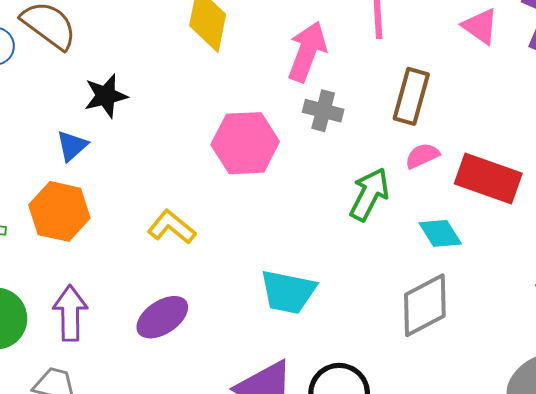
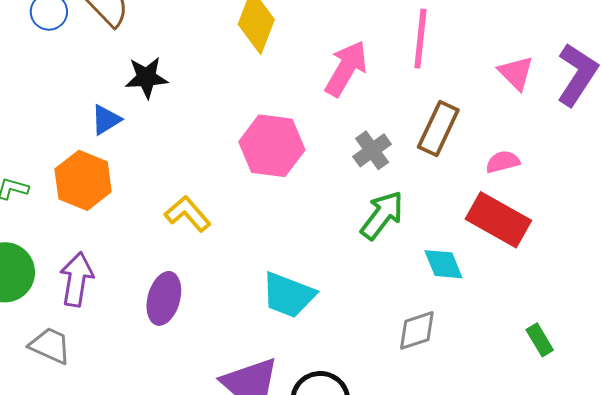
gray cross: (323, 111) -> (372, 150), moved, turned 30
pink semicircle: (422, 156) -> (503, 162), moved
gray diamond: (425, 305) -> (417, 330), size x0.7
purple ellipse: (162, 317) -> (164, 298), turned -51

